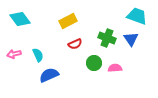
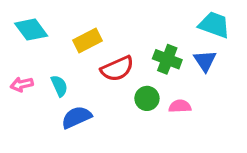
yellow rectangle: (68, 21) -> (87, 40), moved
red semicircle: (75, 44) -> (117, 69), size x1.5

